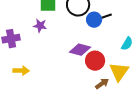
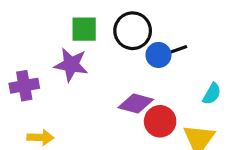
purple star: (40, 26) -> (71, 65), size x1.5

